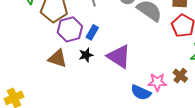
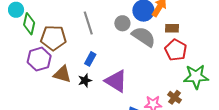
purple hexagon: (70, 29) -> (39, 59), moved
brown triangle: (58, 59) -> (62, 74), moved

